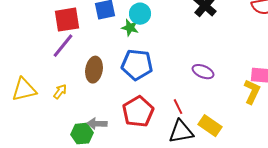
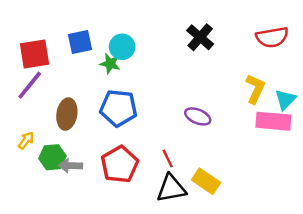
yellow L-shape: (252, 92) -> (255, 89), moved
gray arrow: (97, 124) -> (70, 166), moved
green hexagon: (82, 134) -> (52, 157), moved

